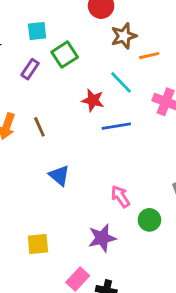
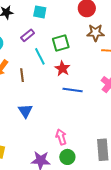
green square: (65, 55) -> (61, 43), moved
cyan line: (121, 82) -> (40, 56), moved
green circle: (149, 220) -> (67, 157), moved

